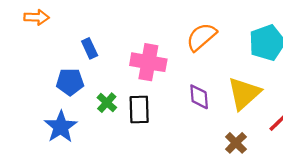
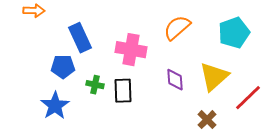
blue rectangle: (90, 48) -> (80, 38), size x1.6
green cross: (107, 103) -> (95, 85), turned -30

